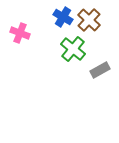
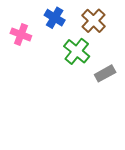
blue cross: (63, 17) -> (55, 18), moved

